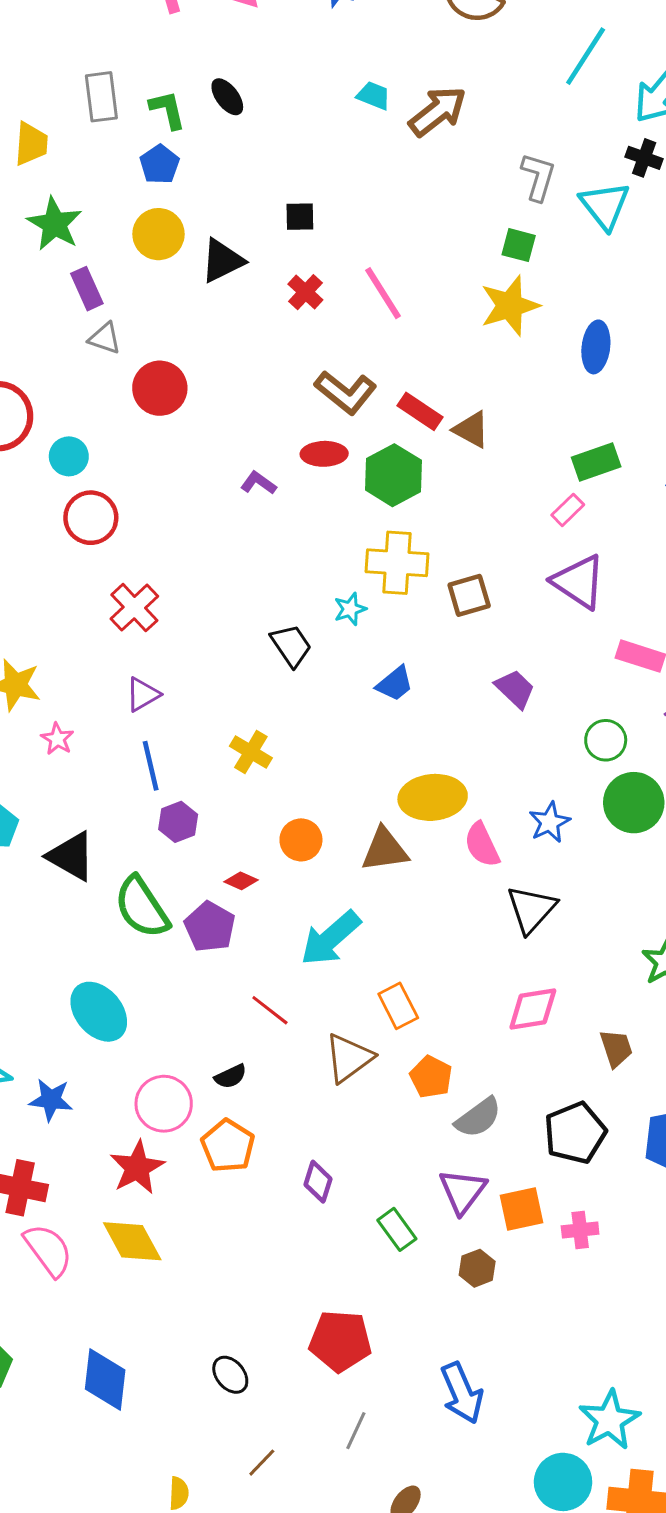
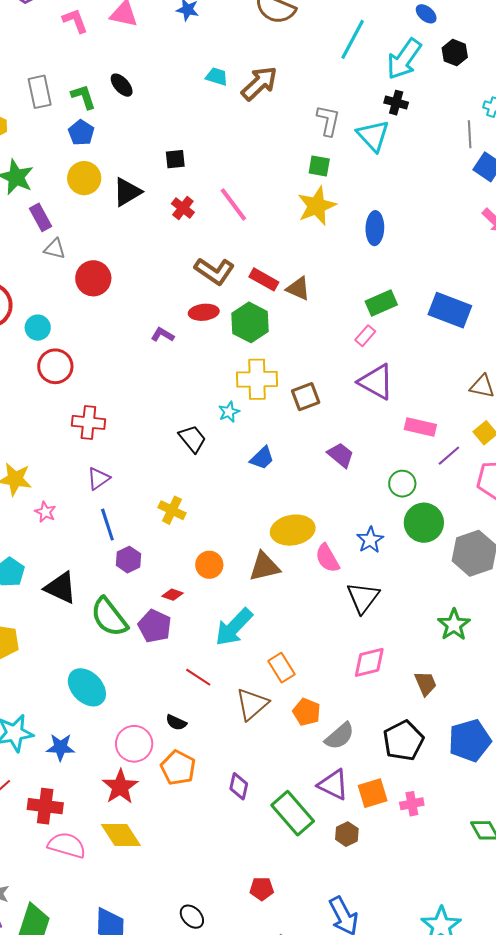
red cross: (134, 608) -> (88, 422), turned -36
black semicircle: (231, 1076) -> (176, 722), turned 55
purple triangle: (463, 1191) -> (333, 785), turned -36
green rectangle: (397, 1229) -> (293, 813), size x1.6
pink semicircle: (48, 1250) -> (67, 845), turned -33
red pentagon: (340, 1341) -> (262, 889), size x0.6

